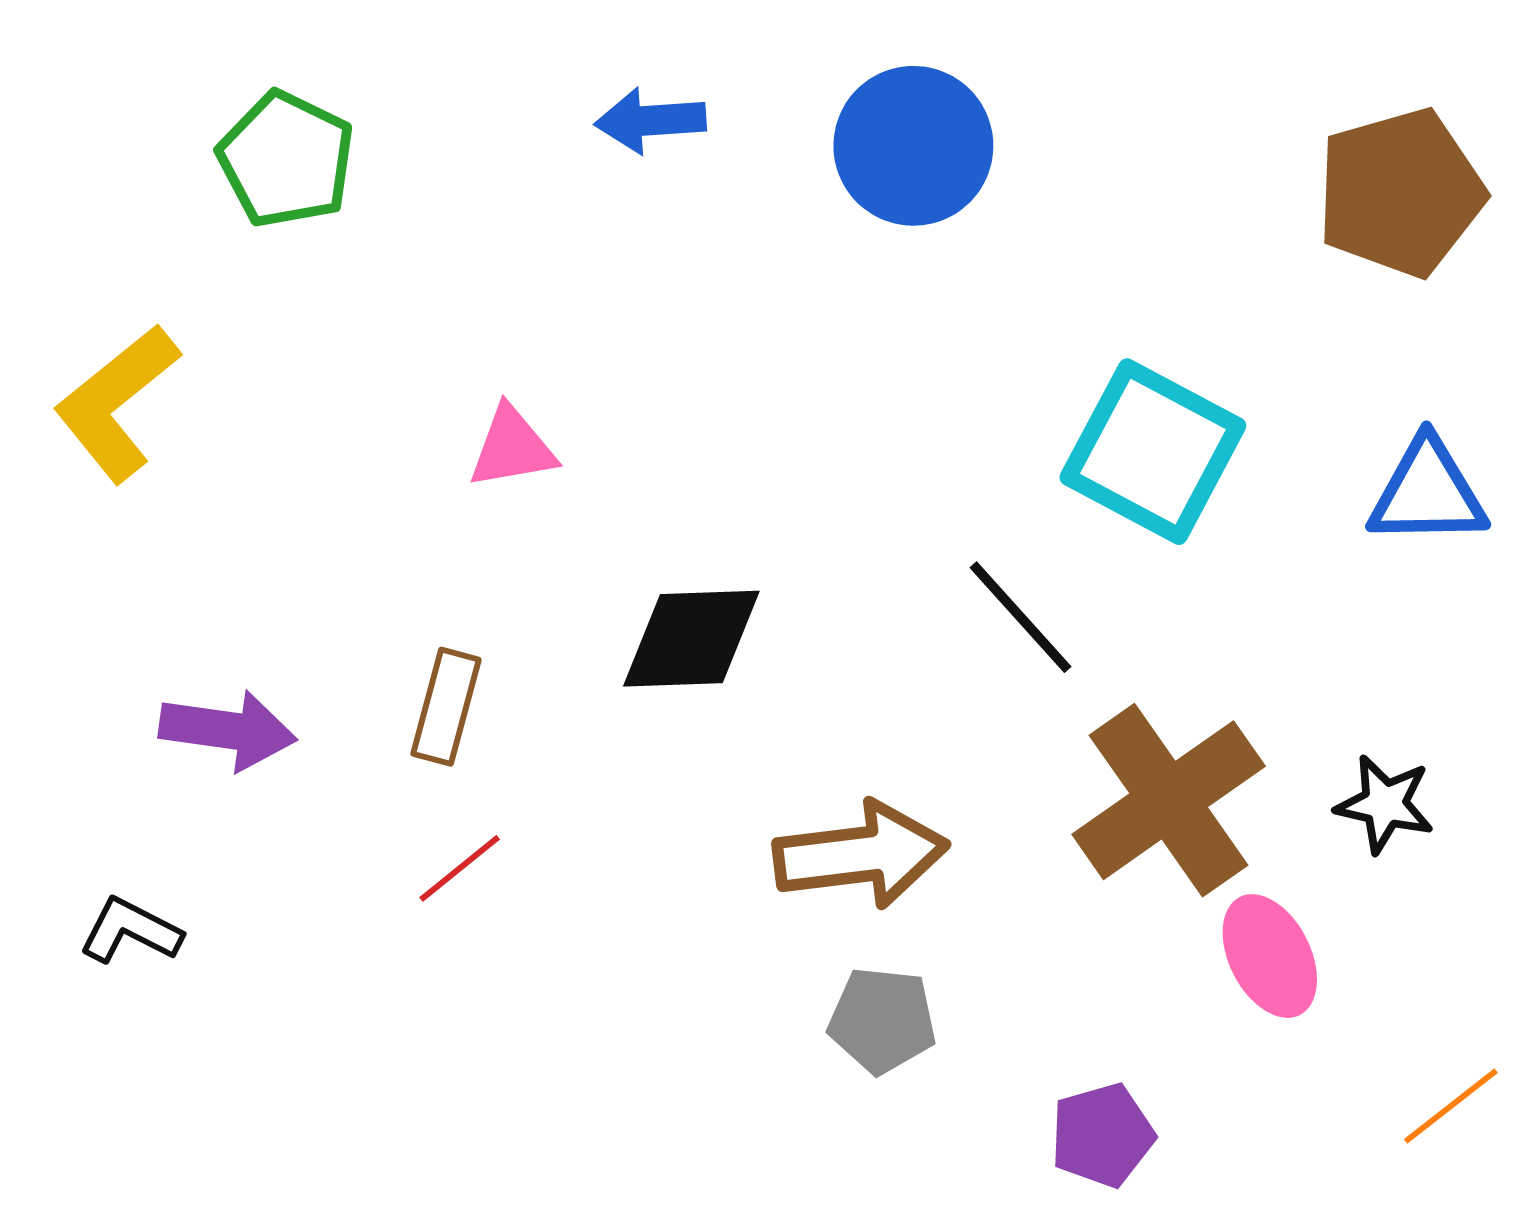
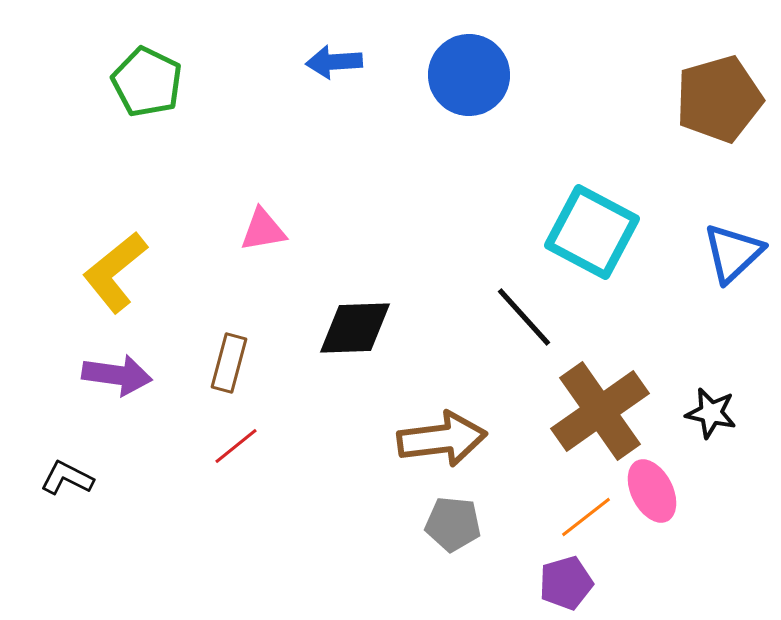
yellow L-shape: (117, 403) -> (115, 272), moved
blue triangle: (1428, 492) -> (733, 253), turned -42
orange line: (1451, 1106) -> (586, 517), moved

